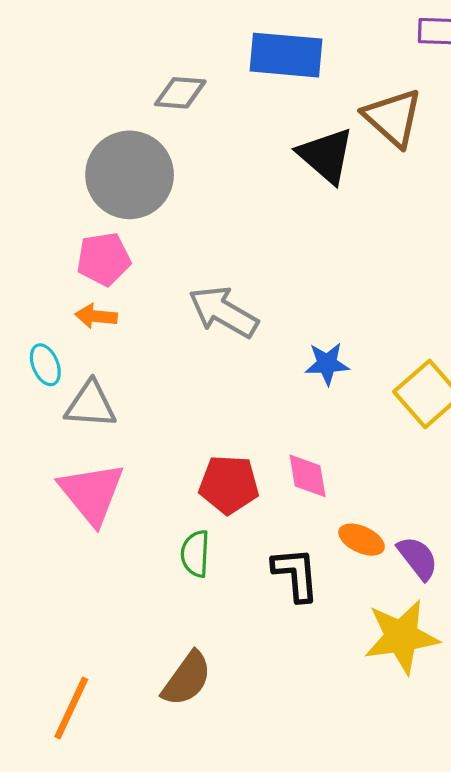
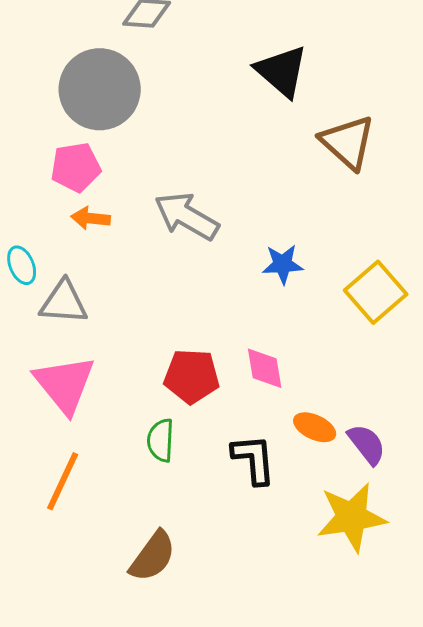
brown triangle: (393, 118) -> (348, 142), moved
orange arrow: (96, 316) -> (91, 218), moved
orange line: (71, 708) -> (63, 481), moved

